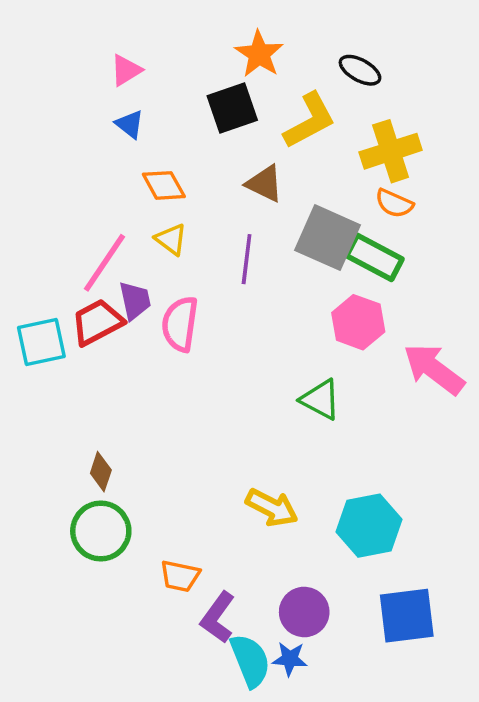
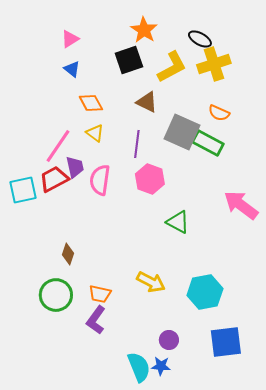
yellow cross: (391, 151) -> (214, 64), moved
pink hexagon: (358, 322) -> (150, 179), moved
brown diamond: (101, 472) -> (68, 254), moved
orange trapezoid: (180, 576) -> (100, 294), moved
purple circle: (304, 612) -> (169, 340), size x0.7
purple L-shape: (218, 617) -> (96, 320), moved

